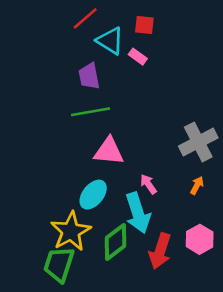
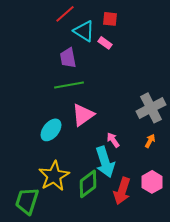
pink triangle: (109, 151) -> (83, 115), turned -40
cyan ellipse: (93, 195) -> (51, 130), moved
green trapezoid: (59, 264) -> (27, 201), moved

